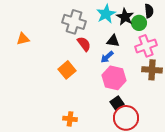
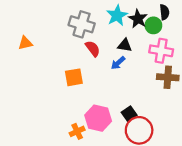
pink cross: (146, 46) -> (161, 51), turned 30
orange square: (67, 70) -> (74, 77), turned 30
pink hexagon: (114, 78) -> (98, 118), moved
orange cross: (70, 119) -> (77, 131), turned -32

